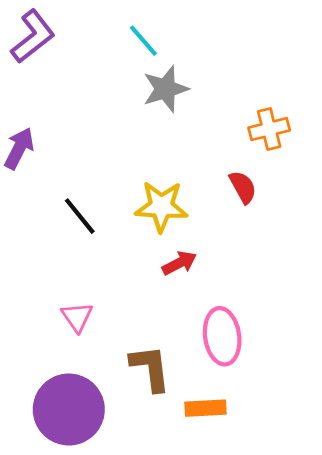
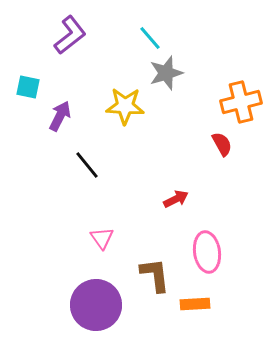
orange cross: (269, 129) -> (241, 102), size x1.4
yellow star: (161, 206) -> (125, 106), moved
black line: (80, 216) -> (87, 165), moved

